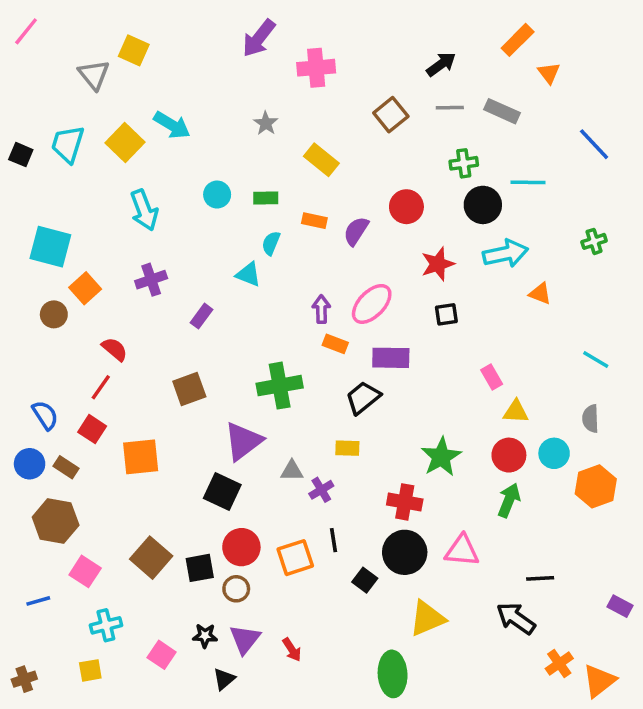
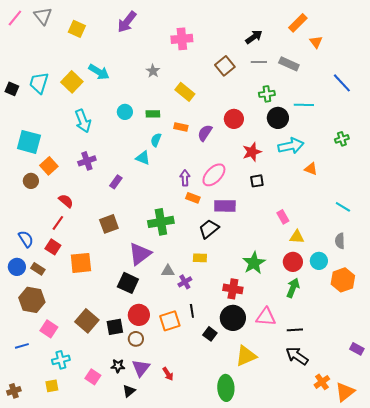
purple arrow: (259, 38) -> (127, 22), moved
gray triangle: (94, 75) -> (43, 16), moved
black line: (540, 578) -> (295, 330), moved

